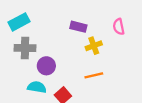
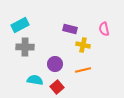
yellow cross: (94, 46) -> (83, 45), turned 32
purple circle: (46, 66) -> (55, 64), moved

